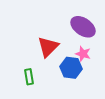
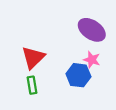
red triangle: (48, 47) -> (33, 58), moved

